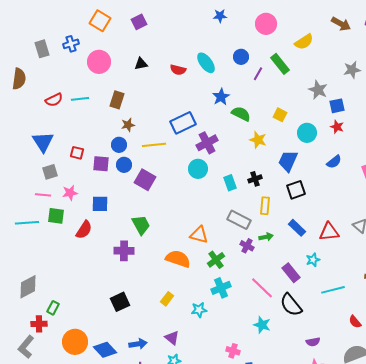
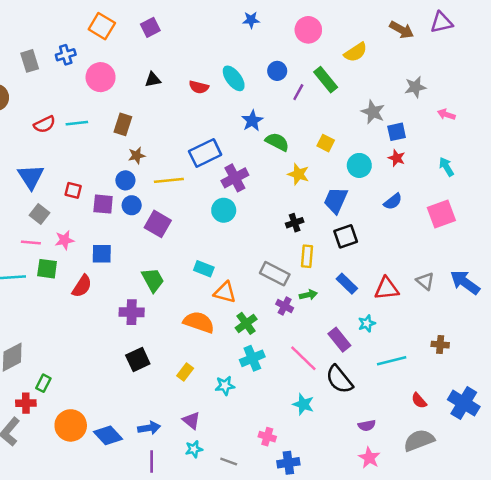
gray square: (50, 172) -> (40, 214), turned -35
cyan rectangle: (230, 183) -> (204, 269), moved, turned -49
black square: (120, 302) -> (138, 360), moved

